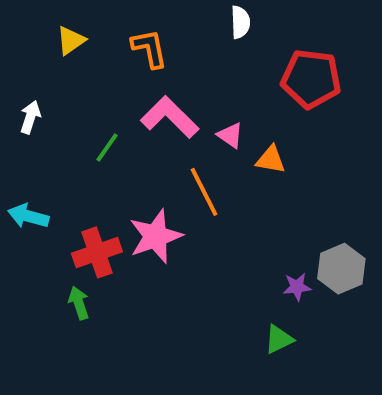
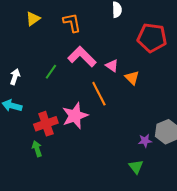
white arrow: (30, 117) -> (15, 77), moved
orange triangle: (271, 160) -> (132, 78), turned 35
green triangle: (279, 339) -> (136, 167), turned -42

